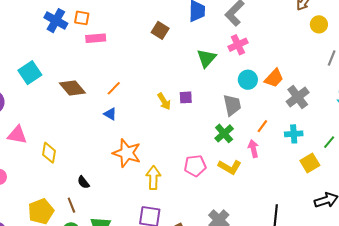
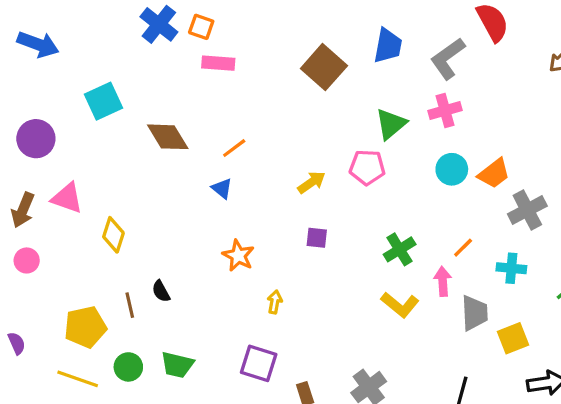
brown square: (160, 30) -> (324, 67), size x1.5
purple square: (186, 97) -> (317, 238), moved
yellow arrow: (164, 101) -> (312, 182), turned -102
gray trapezoid: (232, 105) -> (475, 313), moved
orange star: (127, 153) -> (238, 256), size x0.7
yellow square: (310, 163) -> (513, 338), moved
pink pentagon: (195, 166) -> (367, 167), moved
yellow arrow: (153, 178) -> (275, 302), size x0.6
brown line: (71, 205) -> (130, 305), moved

